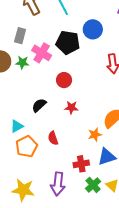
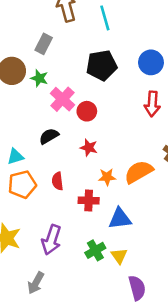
blue circle: (93, 29) -> (151, 62), moved
black pentagon: (68, 43) -> (102, 65), turned -30
pink cross: (42, 53) -> (63, 99), moved
orange star: (95, 135) -> (107, 177), moved
red cross: (81, 164) -> (89, 201), moved

